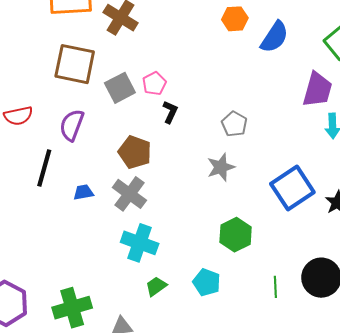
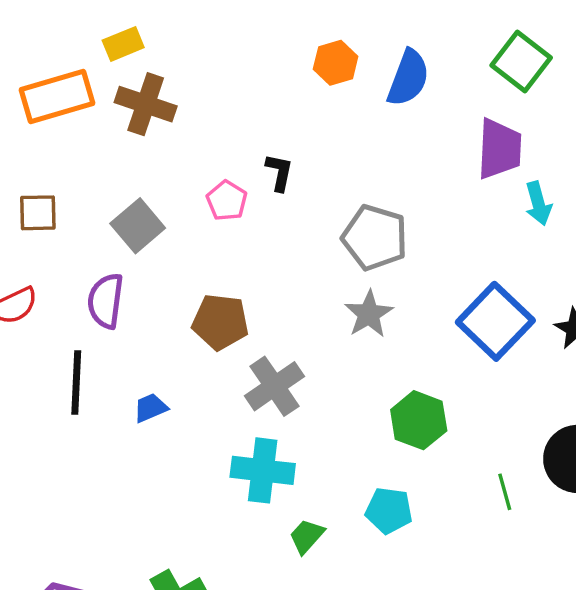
brown square: (75, 64) -> (38, 213), moved, size x0.6
gray square: (120, 88) -> (138, 226), moved
black L-shape: (170, 112) -> (279, 172), moved
gray pentagon: (234, 124) -> (375, 238), size x1.5
gray cross: (129, 194) -> (274, 386), moved, turned 32

